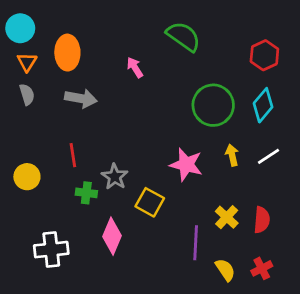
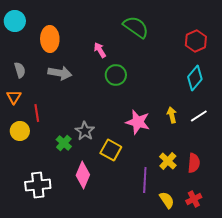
orange triangle: (27, 62) -> (14, 97), moved
green circle: (213, 105) -> (116, 75), moved, size x0.7
red line: (73, 155) -> (37, 113), moved
green cross: (86, 193) -> (64, 143), turned 35

